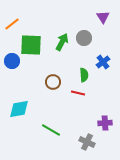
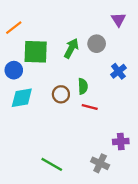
green semicircle: (84, 75) -> (83, 86), moved
cyan diamond: (19, 109) -> (22, 98), moved
green line: (51, 130) -> (52, 164), moved

